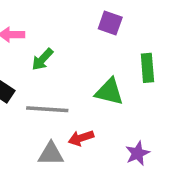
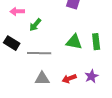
green rectangle: (147, 68) -> (96, 42), moved
red arrow: (81, 138) -> (69, 79), moved

